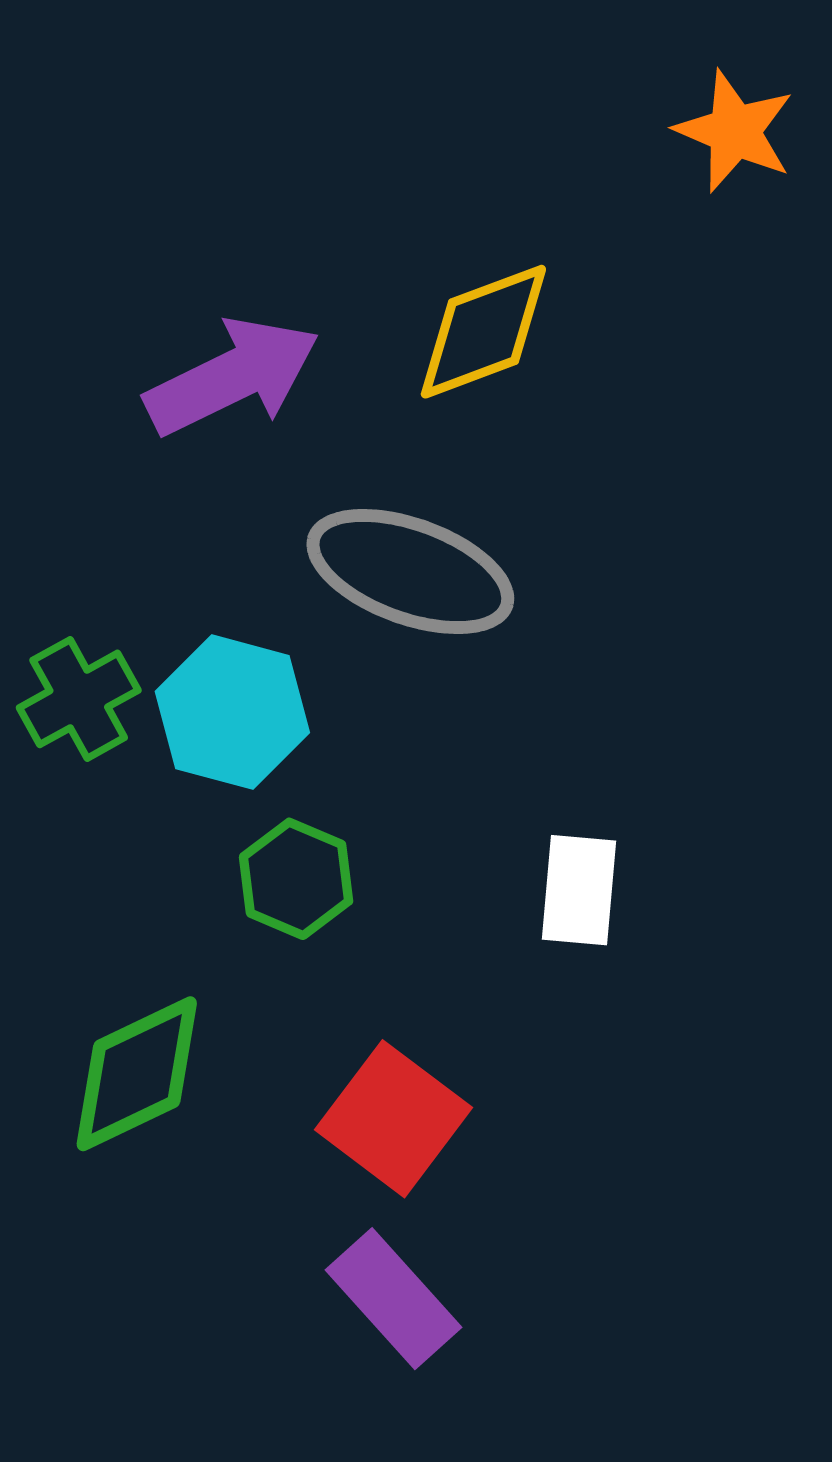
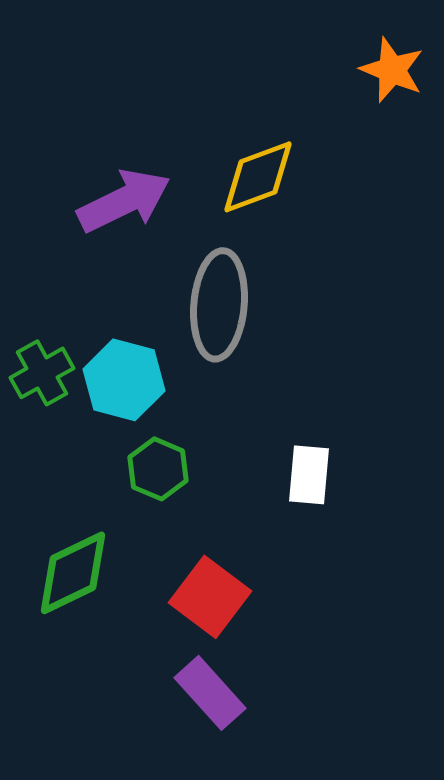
gray ellipse: (410, 572) -> (219, 305), turned 75

